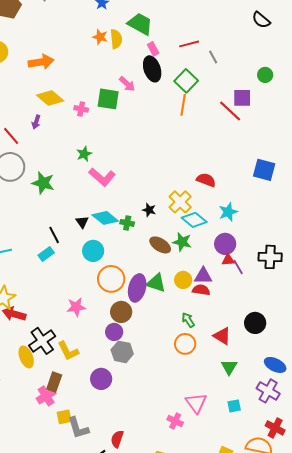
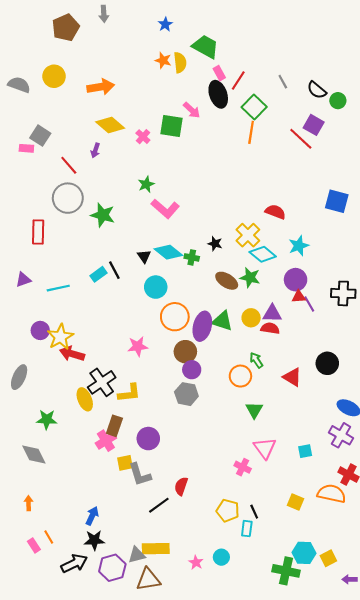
black semicircle: (261, 20) -> (317, 90), moved
red line: (189, 44) -> (238, 81), moved, turned -42
purple square: (242, 98) -> (314, 125), turned 30
pink cross: (81, 109) -> (143, 137), turned 32
cyan rectangle: (46, 254) -> (99, 274), moved
purple circle: (114, 332) -> (192, 370), moved
orange circle: (185, 344) -> (240, 376), moved
yellow L-shape: (68, 351) -> (129, 393), turned -70
green triangle: (229, 367) -> (254, 410), moved
purple circle: (101, 379) -> (148, 439), moved

